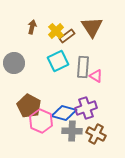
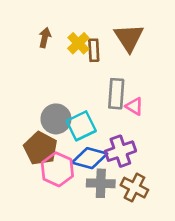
brown rectangle: (67, 36) -> (94, 50), turned -56
cyan square: (58, 61) -> (81, 126), moved
gray circle: (14, 63) -> (56, 119), moved

